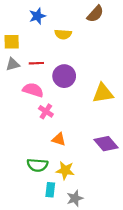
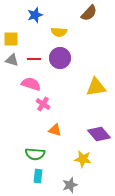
gray triangle: (13, 64) -> (12, 60), turned 32
purple circle: (64, 76) -> (60, 58), moved
yellow star: (65, 170) -> (83, 159), moved
cyan rectangle: (50, 190) -> (38, 176), moved

